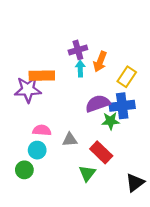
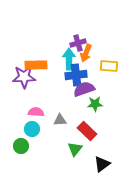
purple cross: (78, 50) -> (78, 43), moved
cyan arrow: (80, 69) -> (69, 59), size x1.5
yellow rectangle: (127, 77) -> (109, 66), turned 60
blue cross: (122, 106) -> (76, 75), moved
black triangle: (135, 183) -> (102, 164), moved

